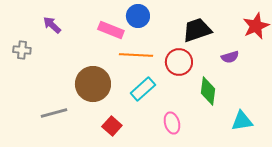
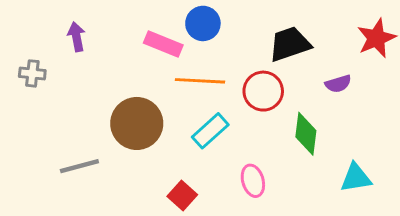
purple arrow: (52, 25) -> (76, 37), turned 36
red square: (112, 126) -> (182, 195), moved

